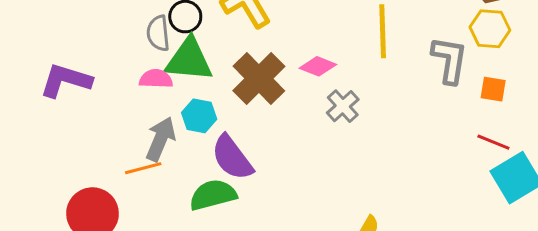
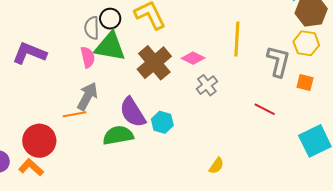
pink semicircle: (156, 79) -> (88, 57), turned 70
cyan hexagon: (199, 116) -> (162, 122), moved
red line: (493, 142) -> (265, 109), moved

